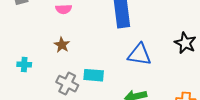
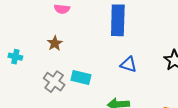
blue triangle: (139, 55) -> (128, 64), size x0.7

